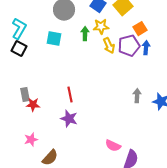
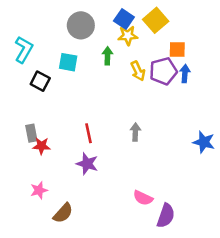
yellow star: (101, 27) -> (128, 36), moved
orange square: (140, 29) -> (177, 49), turned 32
black square: (19, 49) -> (40, 81), moved
gray arrow: (137, 96) -> (135, 132), moved

